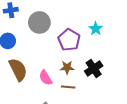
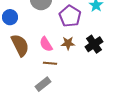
pink semicircle: (46, 78) -> (46, 44), moved
brown line: (68, 87) -> (50, 63), moved

